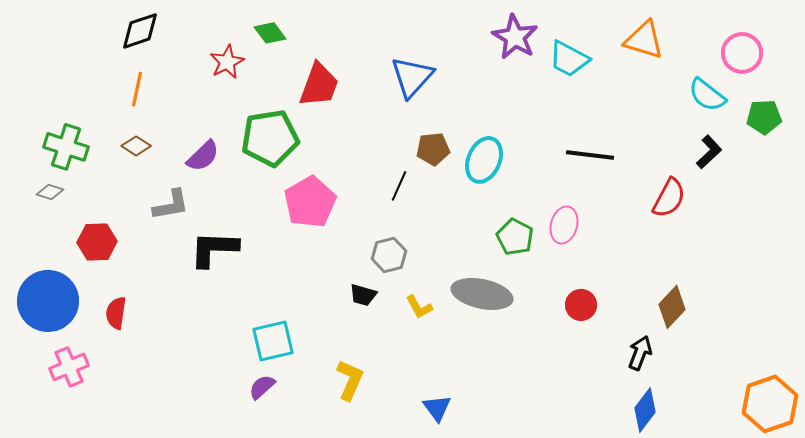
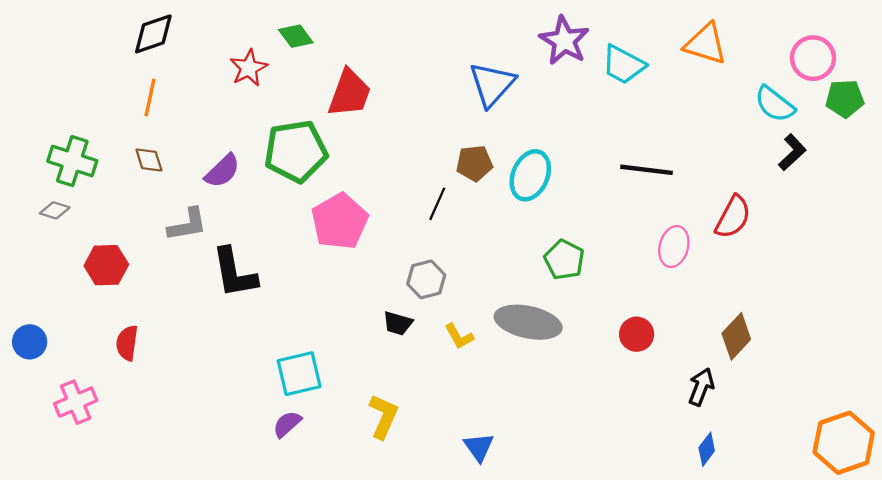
blue triangle: (412, 77) -> (492, 84), moved
green pentagon: (764, 117) -> (845, 99), moved
brown diamond: (136, 146) -> (149, 160), turned 40
black L-shape: (709, 152) -> (792, 152), moved
pink ellipse: (564, 225) -> (674, 247), moved
black L-shape: (214, 249) -> (234, 273), turned -102
blue circle: (48, 301) -> (30, 342), moved, size x0.5
blue diamond: (645, 410) -> (707, 449), size x0.7

